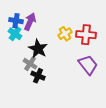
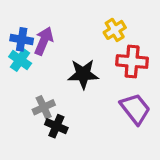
yellow cross: (65, 34) -> (115, 30), moved
black star: (38, 49) -> (83, 74), moved, turned -30
gray cross: (30, 64) -> (44, 107), turned 32

